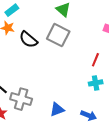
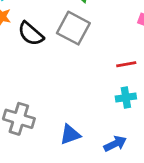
red line: (95, 60) -> (126, 64), turned 56
blue arrow: (89, 115) -> (115, 144), turned -49

